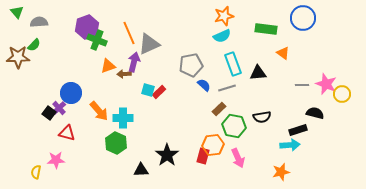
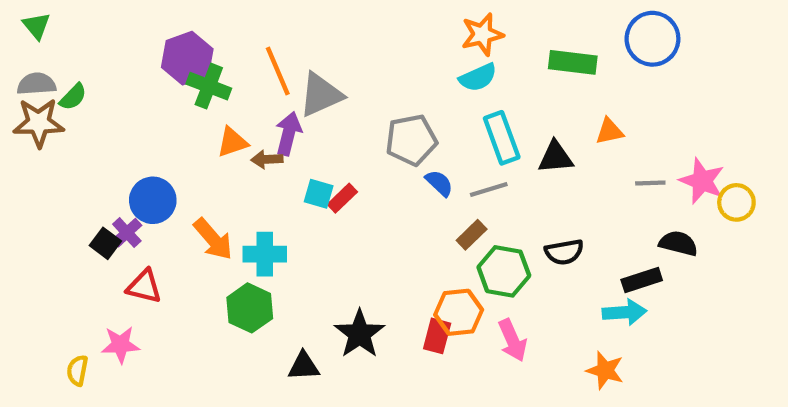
gray semicircle: (39, 22) -> (36, 84), moved
orange triangle: (283, 53) -> (609, 131), moved, turned -48
orange star: (281, 172) -> (605, 370), turned 30

